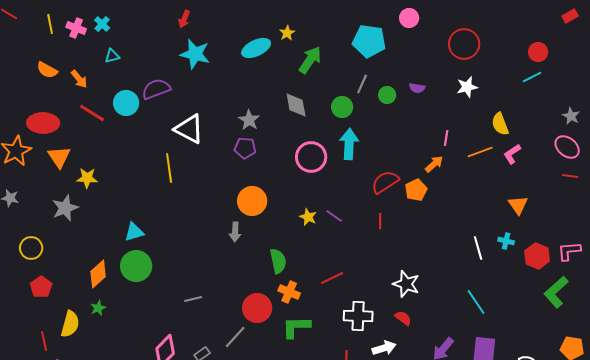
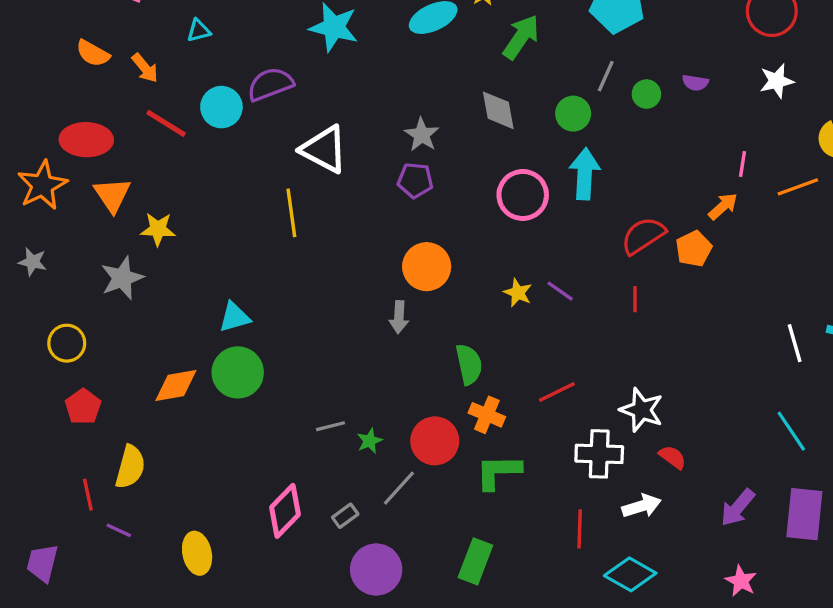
orange diamond: (98, 274) -> (176, 385), turned 32
white star: (406, 284) -> (642, 410), moved
green star: (98, 308) -> (370, 441), moved

